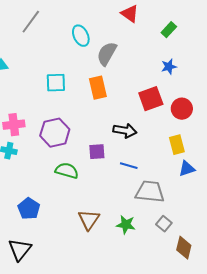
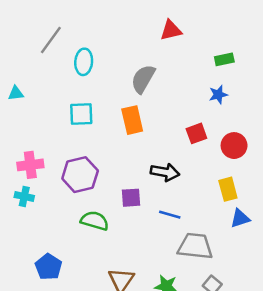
red triangle: (130, 14) -> (171, 30), turned -48
green rectangle: (169, 30) -> (224, 59), moved, turned 35
cyan ellipse: (81, 36) -> (84, 62), moved, turned 30
red square: (151, 99) -> (196, 133), size x0.7

